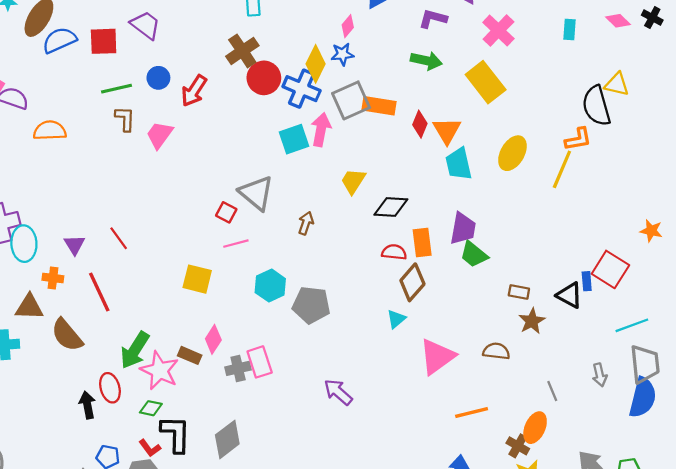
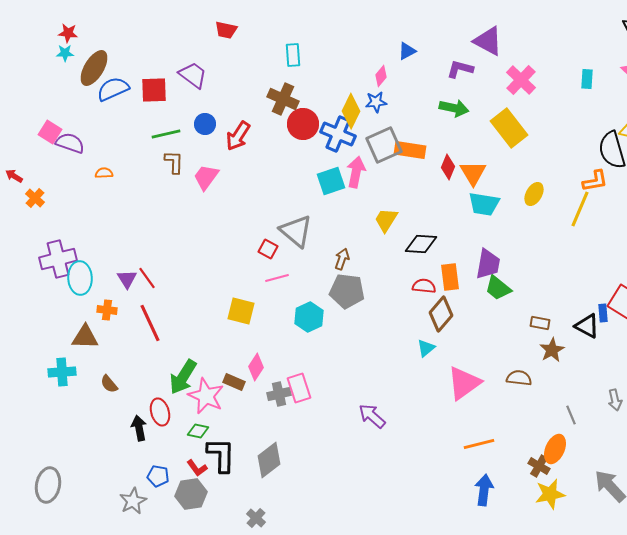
brown cross: (242, 51) -> (283, 99), turned -32
orange semicircle: (50, 131) -> (104, 173), size x0.6
yellow ellipse: (512, 153) -> (534, 194), size x0.7
cyan trapezoid: (459, 164) -> (484, 204), turned -68
red line: (119, 238) -> (147, 278), moved
gray pentagon: (311, 305) -> (347, 291), moved
brown semicircle: (67, 335) -> (109, 384), moved, size x0.6
orange line: (472, 413) -> (479, 444), moved

